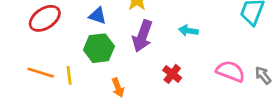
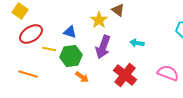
red cross: (172, 74) -> (125, 75), size x1.6
yellow line: (69, 75) -> (49, 49), moved, turned -72
orange arrow: (118, 88) -> (82, 77), moved, turned -32

